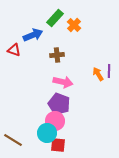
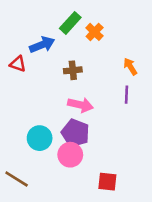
purple line: (109, 71) -> (127, 95), moved
orange arrow: (98, 74) -> (130, 66), moved
cyan circle: (47, 133) -> (40, 138), moved
red square: (58, 145) -> (107, 182), moved

